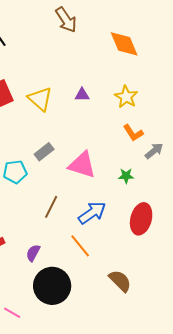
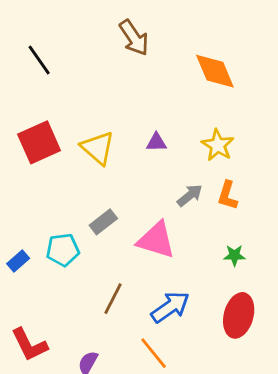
orange L-shape: (133, 133) -> (227, 195), turned 50
gray arrow: (154, 151) -> (190, 195), moved
green star: (126, 176) -> (234, 255), moved

